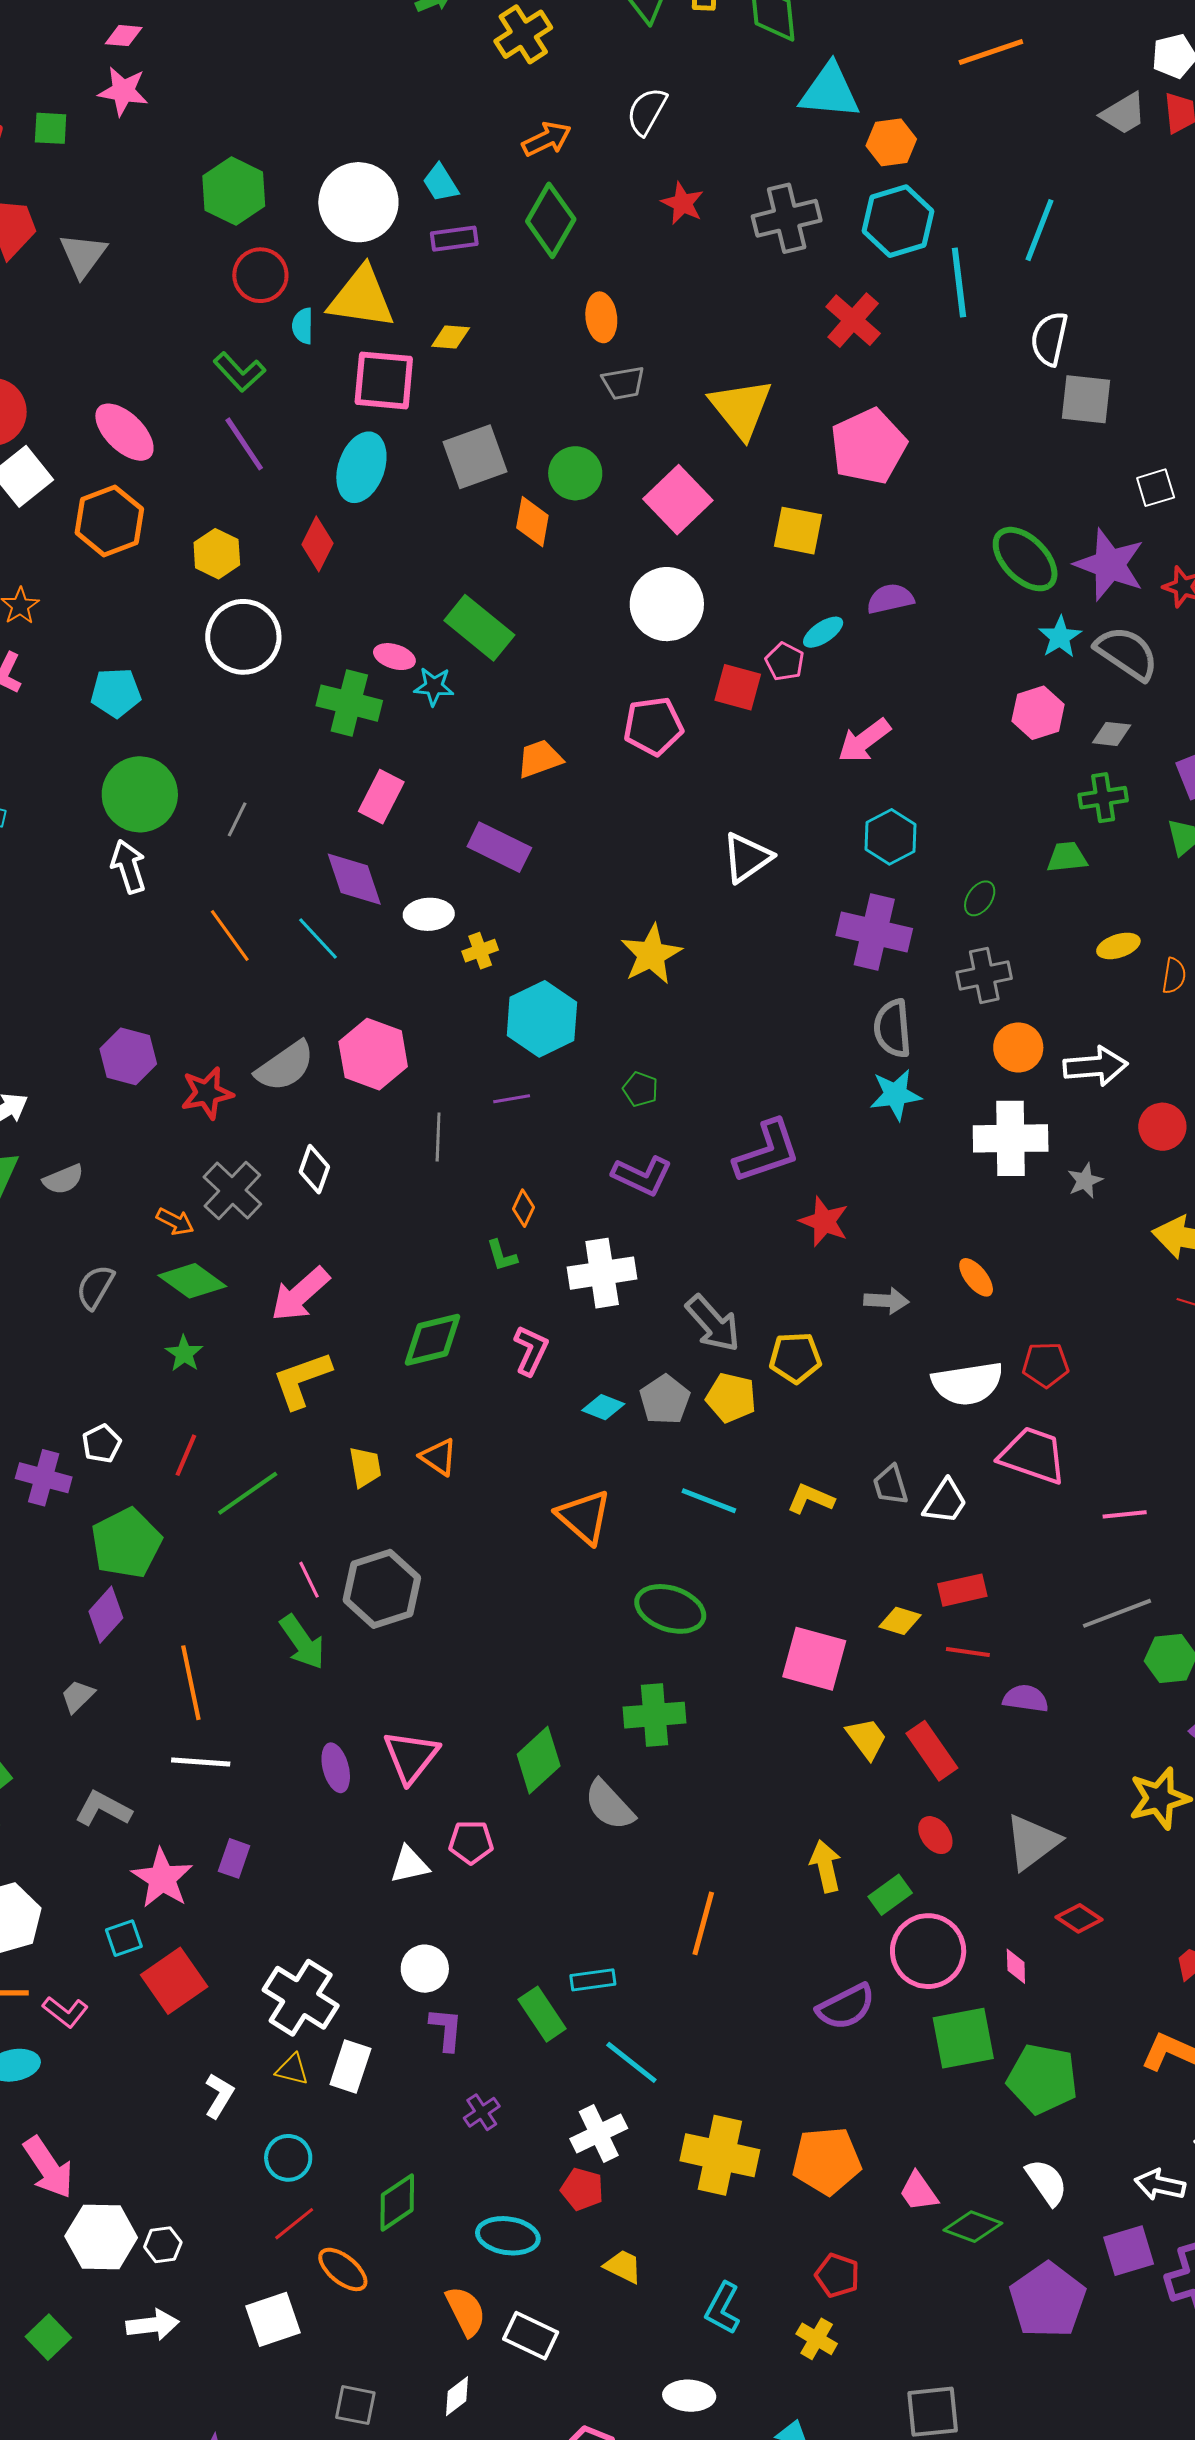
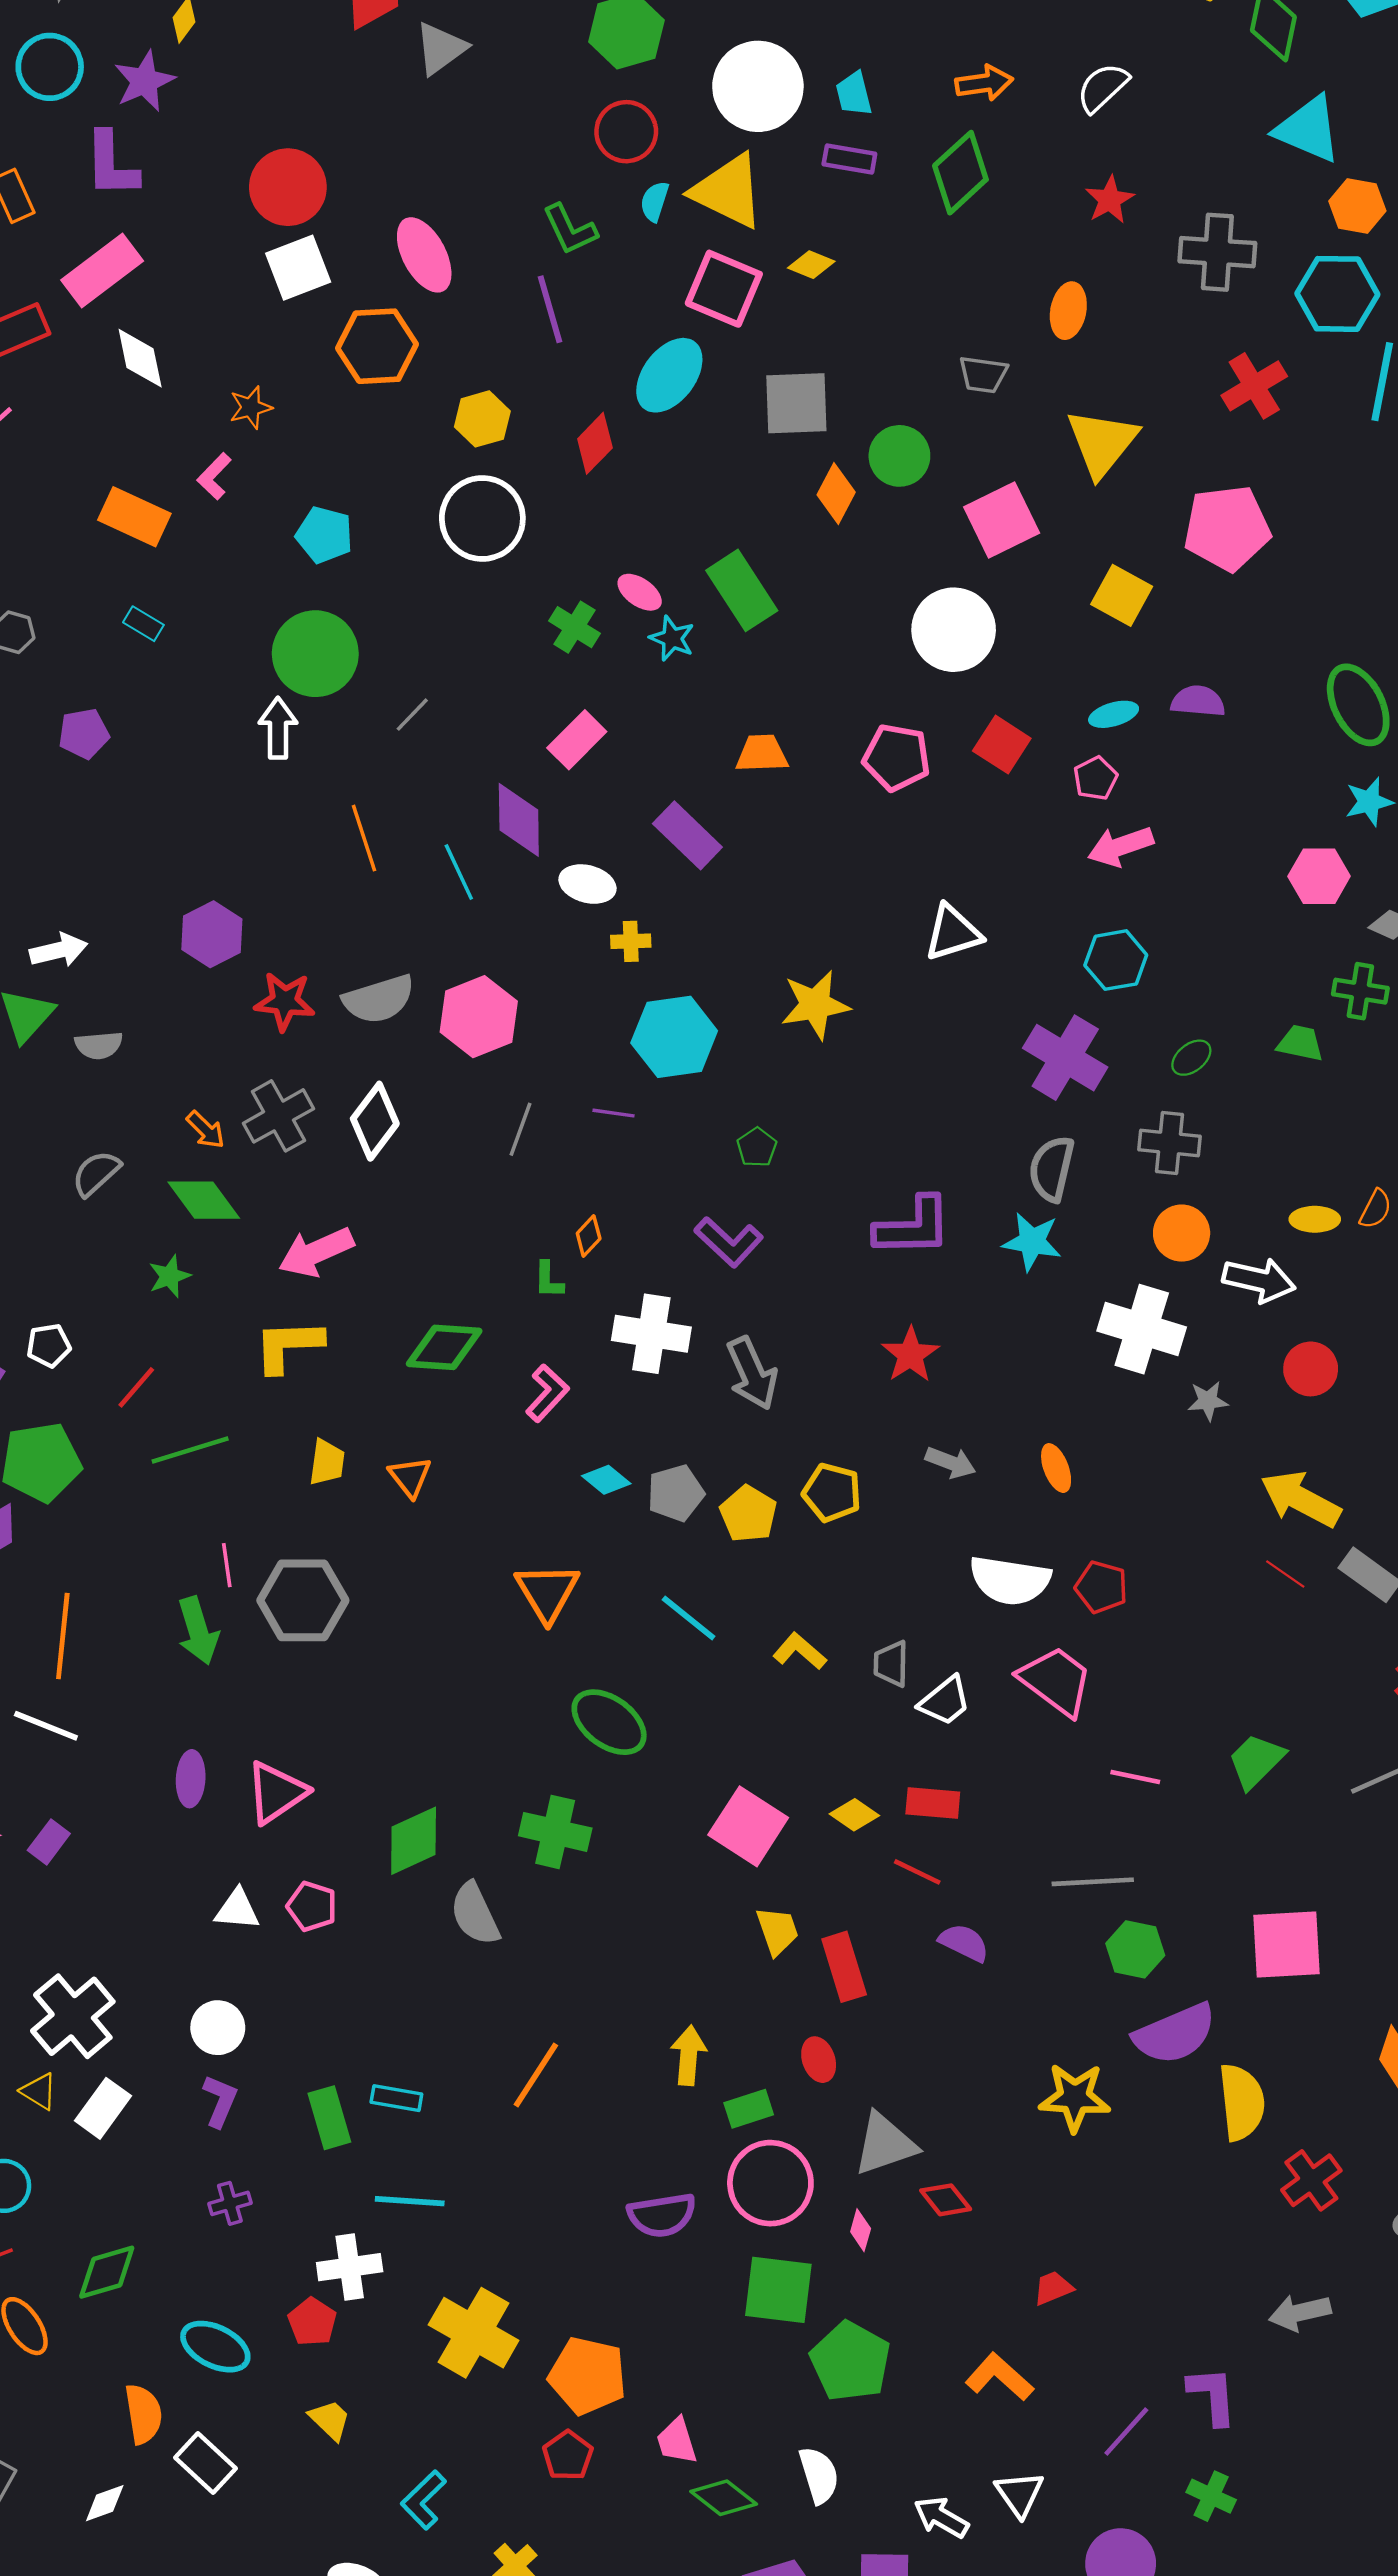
orange ellipse: (601, 317) -> (1068, 311), moved
pink pentagon: (785, 662) -> (1095, 778), moved
green cross: (349, 703) -> (574, 627), size x0.7
yellow ellipse: (1118, 946) -> (1315, 1219), moved
purple L-shape: (767, 1152) -> (913, 1227), moved
white diamond: (314, 1169) -> (375, 1121), size x1.4
gray arrow: (713, 1323) -> (752, 1373), moved
gray triangle: (1032, 1842) -> (885, 2144), moved
cyan line: (631, 2062) -> (410, 2201), turned -52
red pentagon: (837, 2275) -> (568, 2456), moved

